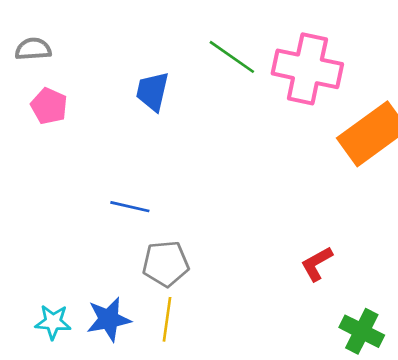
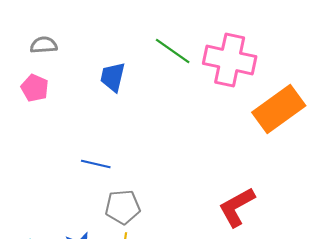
gray semicircle: (33, 49) -> (44, 45), moved
red L-shape: (317, 264) -> (237, 207), size x1.5

